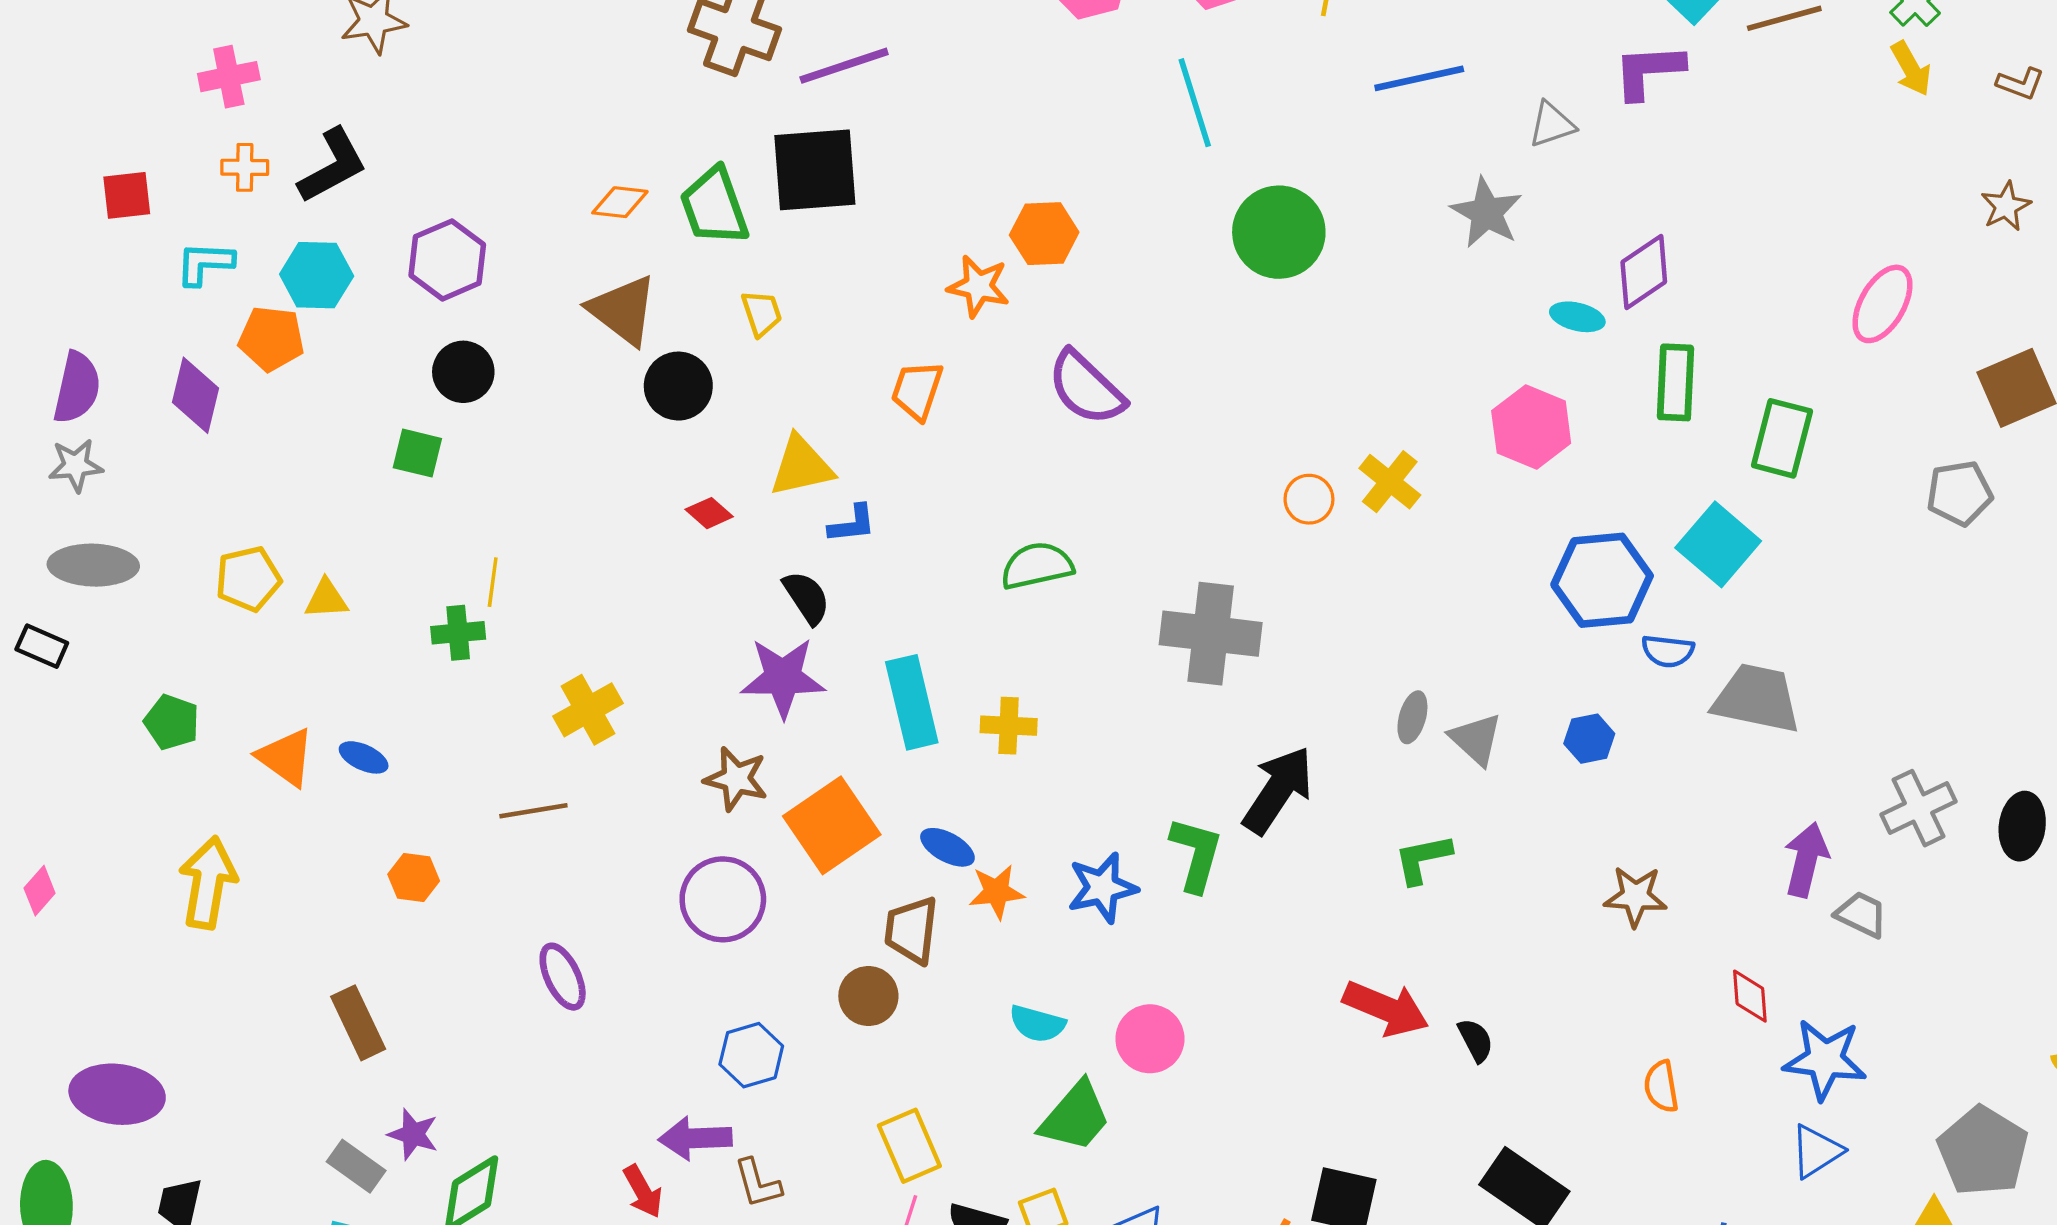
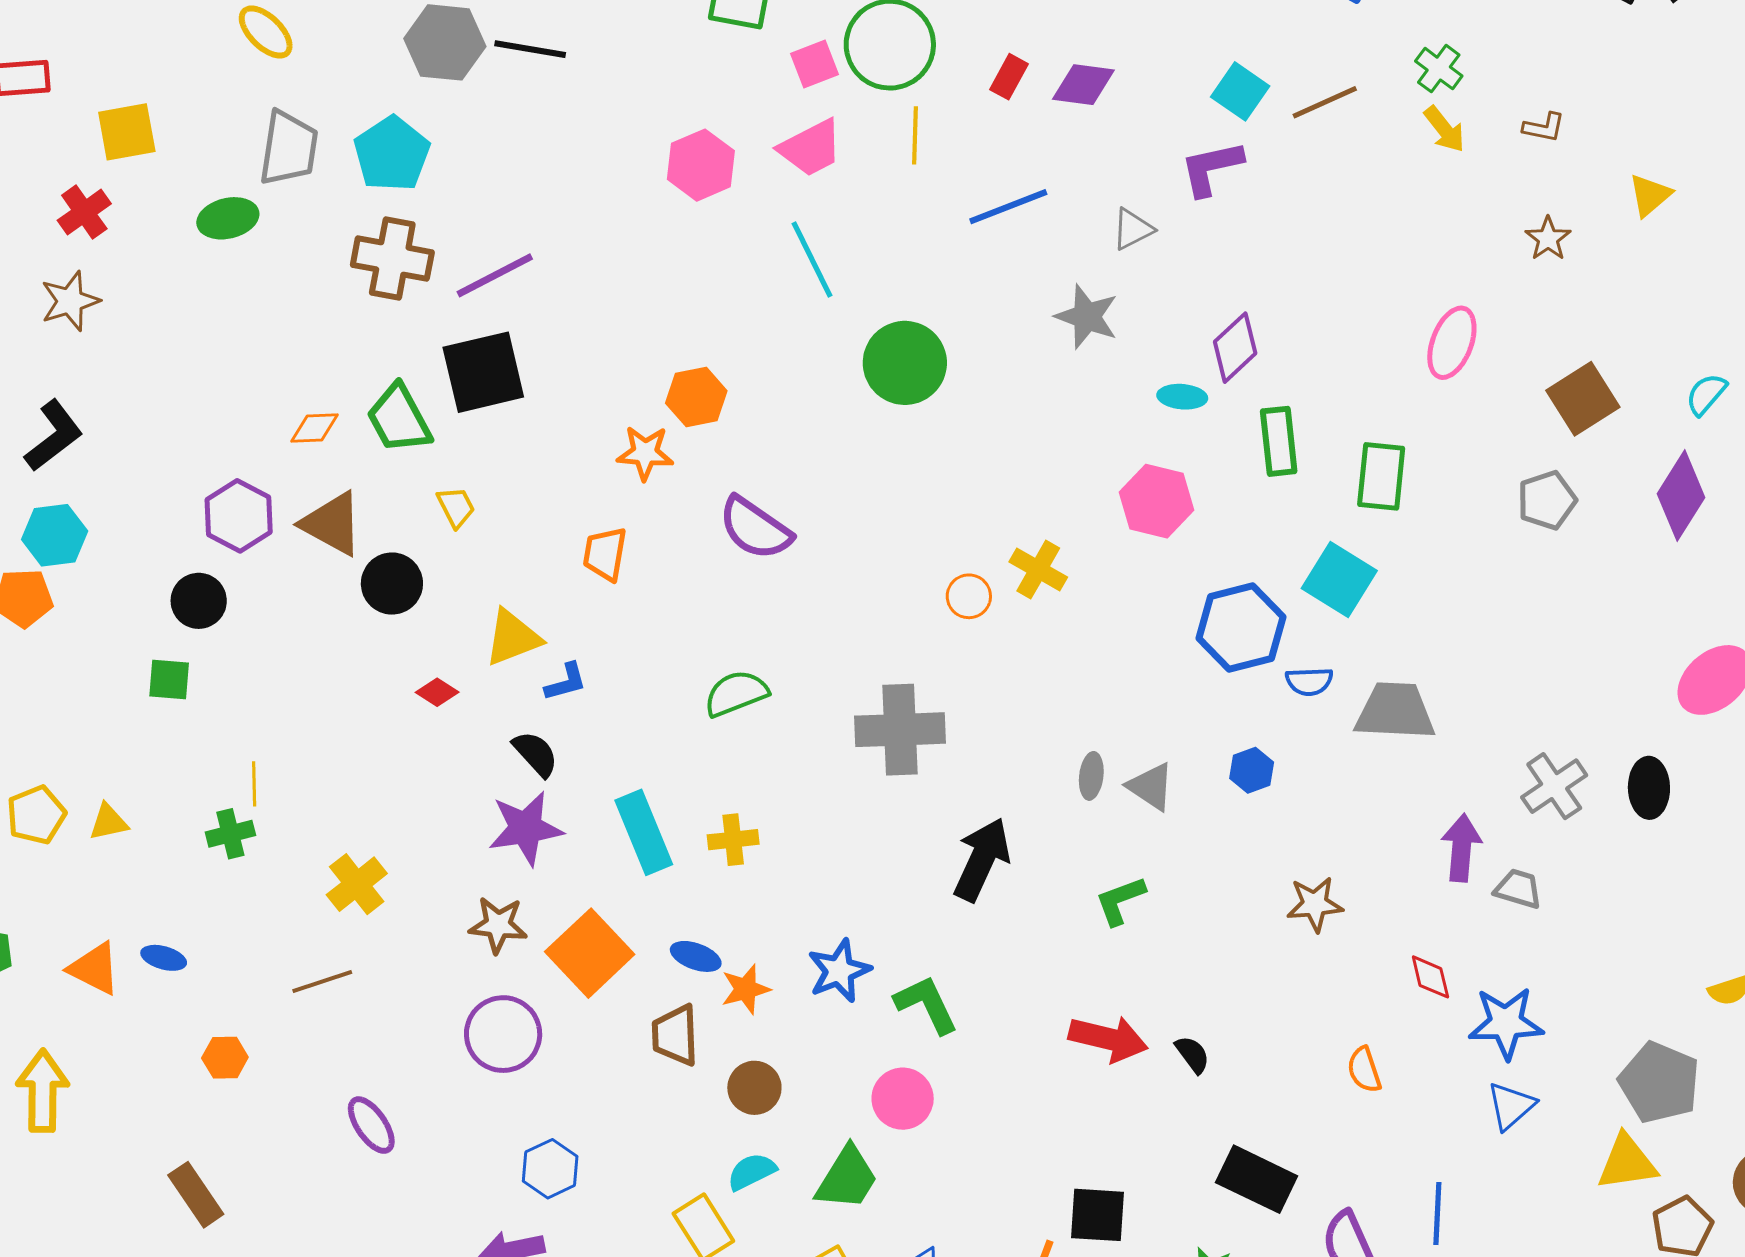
purple hexagon: (447, 260) -> (239, 516), moved
green L-shape: (1196, 854) -> (926, 1004), moved, turned -32
brown circle: (868, 996) -> (754, 1088), moved
cyan semicircle: (1037, 1024) -> (752, 1172), moved, turned 147

